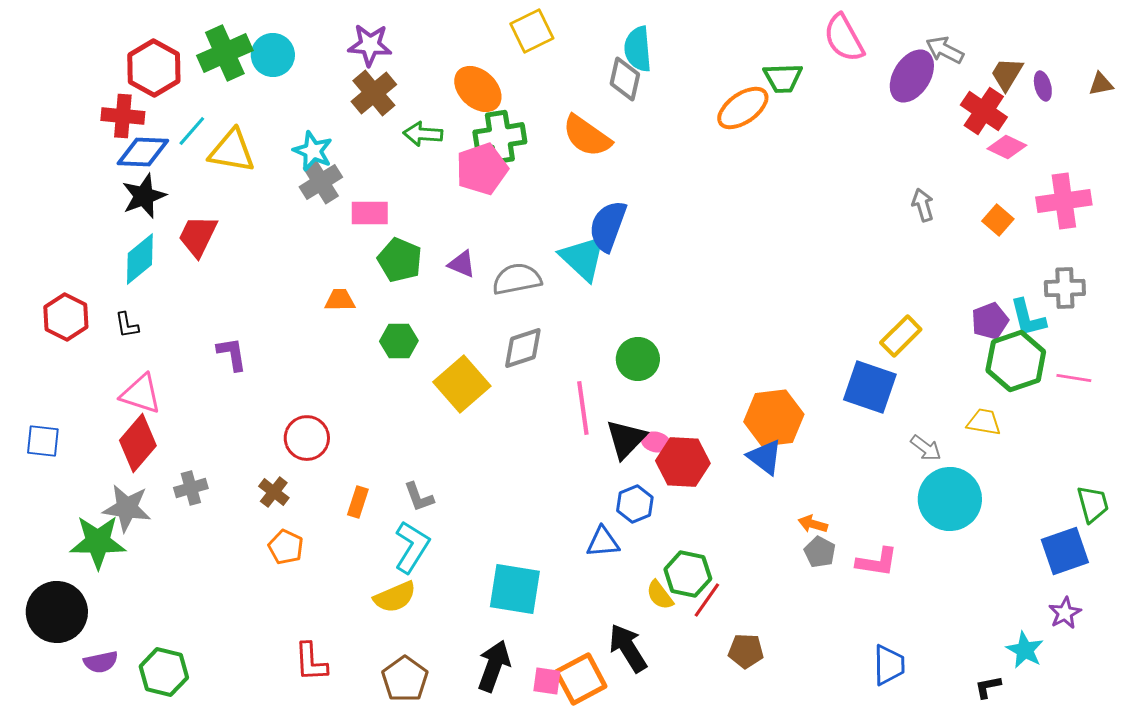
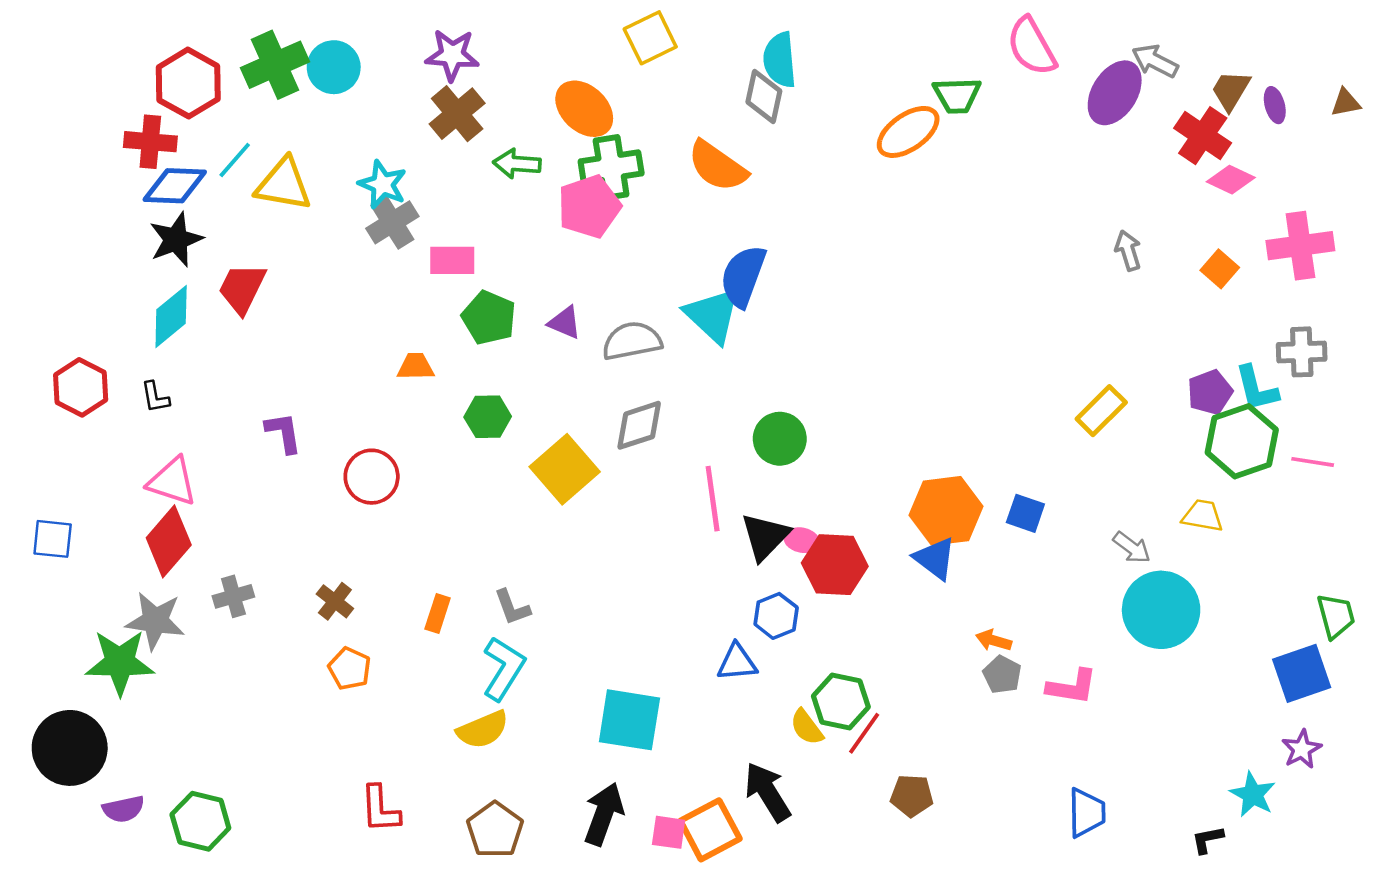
blue square: (870, 387) -> (1025, 513), moved, size x0.6
red circle: (307, 438) -> (372, 477), moved

